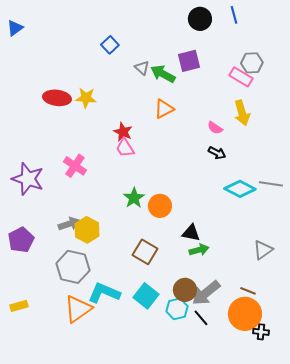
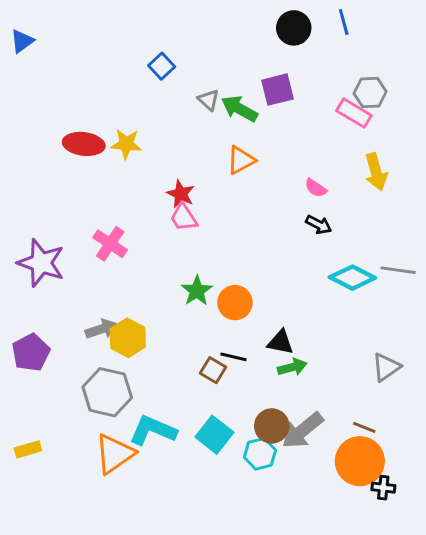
yellow arrow: (242, 113) -> (376, 172), moved
brown square: (145, 252) -> (213, 370), size x0.7
black line: (201, 318) -> (234, 357), moved, turned -36

